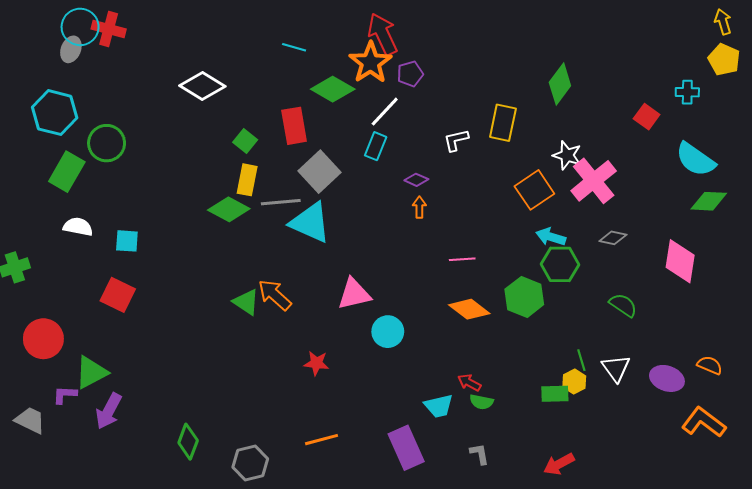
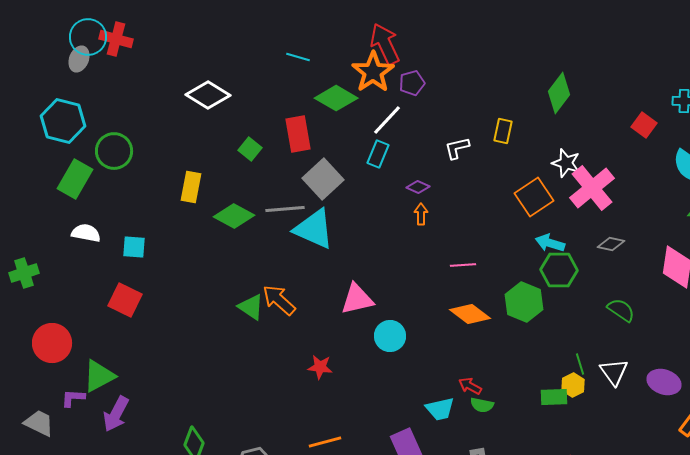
yellow rectangle: (503, 123) -> (503, 131), size x0.7
yellow rectangle: (247, 180) -> (191, 187), moved

